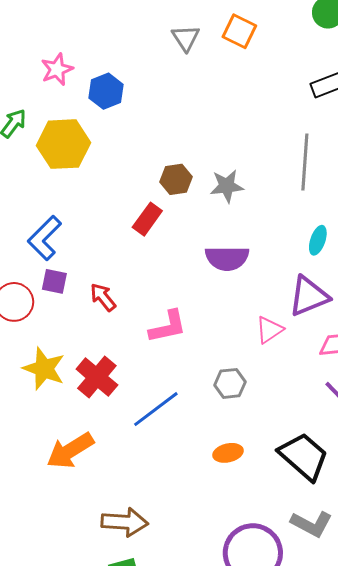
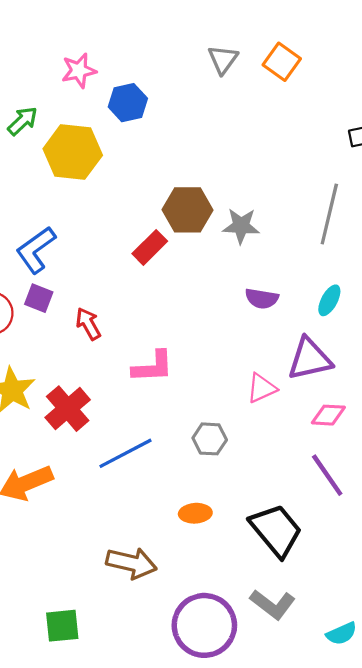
brown hexagon: (176, 179) -> (188, 210), size x1.4
purple semicircle: (227, 258) -> (262, 299), moved, size x0.7
brown arrow: (125, 522) -> (131, 563), moved

